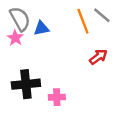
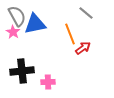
orange line: (83, 21) -> (70, 34), moved
blue triangle: (41, 28) -> (35, 24), size x1.6

